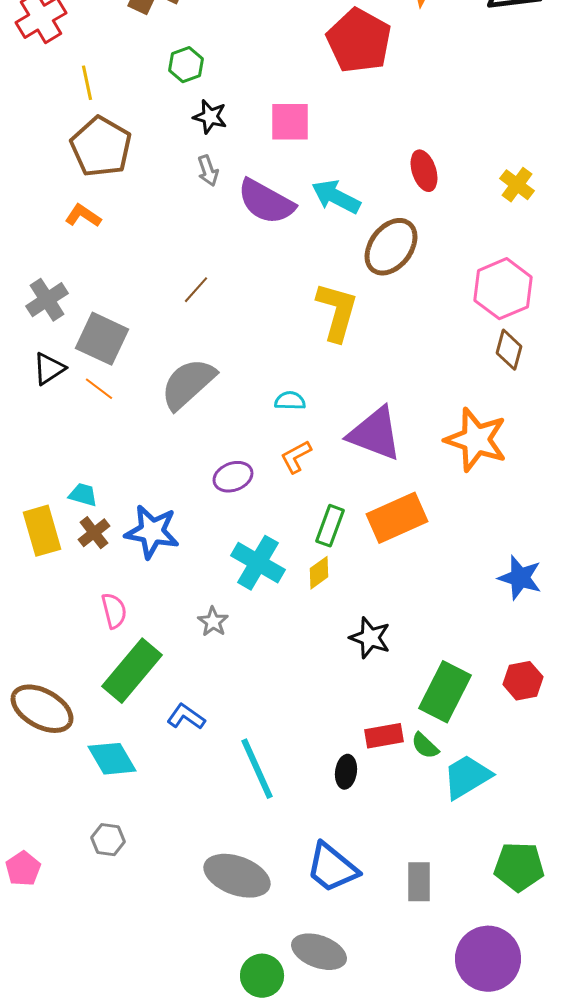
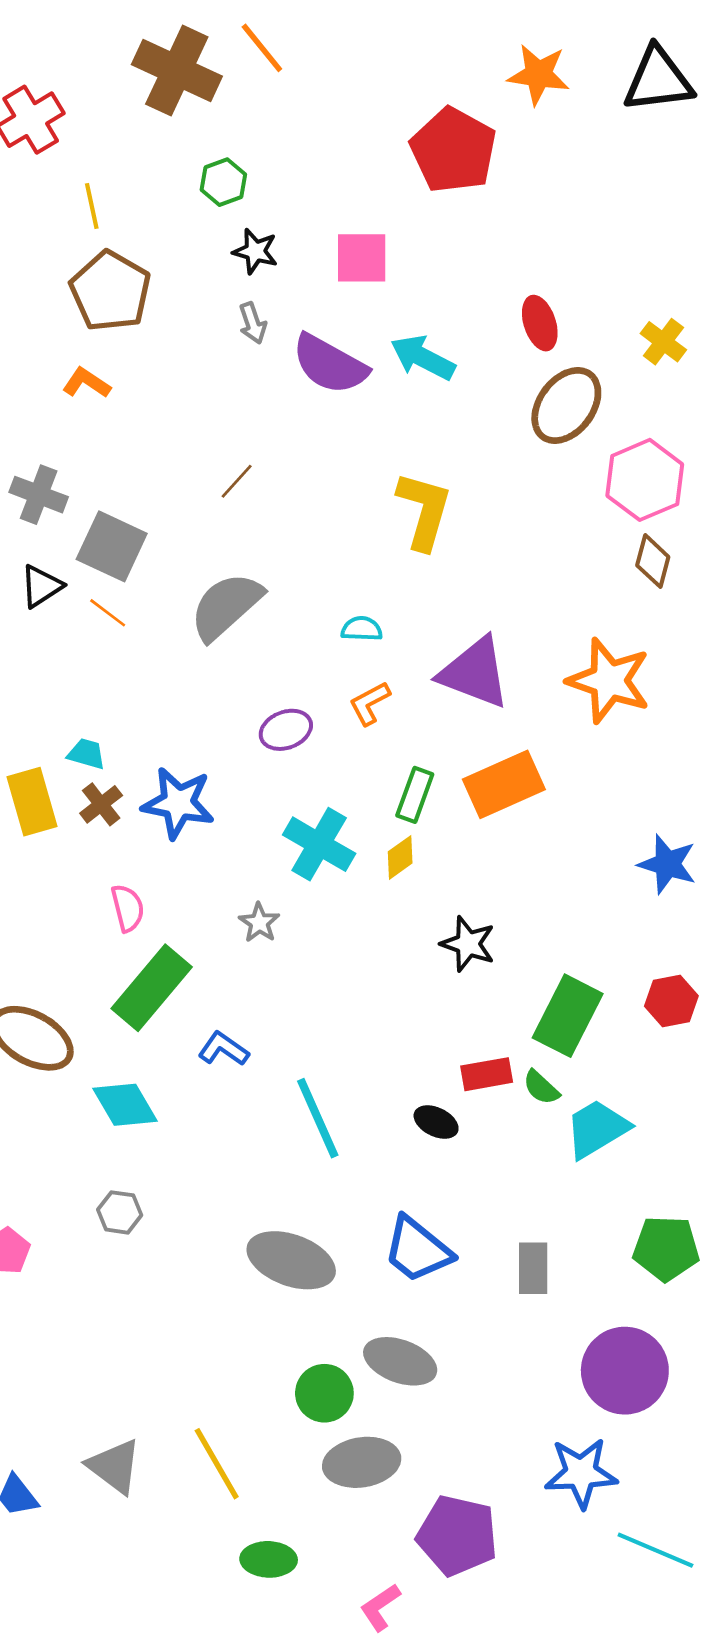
brown ellipse: (391, 247) -> (566, 405), moved
gray cross: (47, 300) -> (39, 495), turned -36
black ellipse: (346, 772) -> (436, 1122), turned -72

